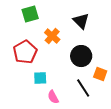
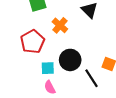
black circle: (81, 56) -> (70, 60), moved
pink semicircle: (53, 97) -> (50, 87), moved

